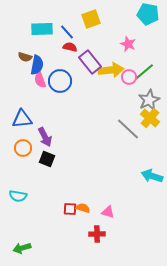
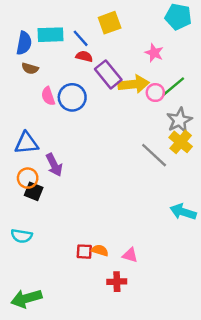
blue semicircle: (37, 65) -> (24, 43), moved
black square: (47, 159) -> (34, 191), moved
green arrow: (22, 248) -> (26, 299), size x1.4

